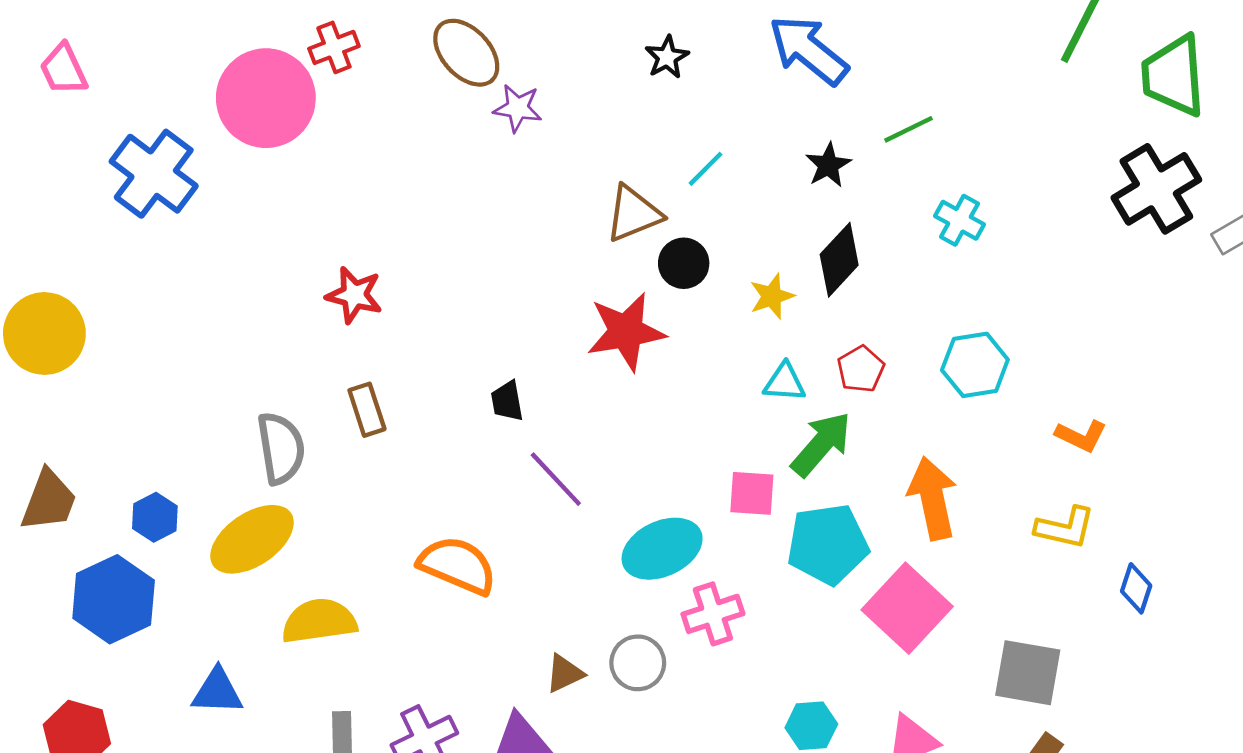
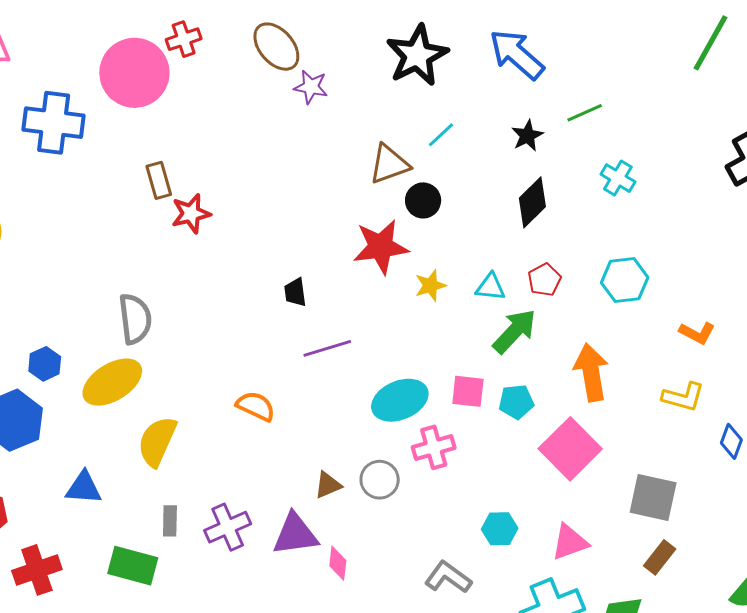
black star: (667, 57) -> (417, 55), size x2.0
blue cross: (154, 174) -> (54, 123), turned -32
red star: (354, 295) -> (191, 213), turned -30
yellow star: (772, 296) -> (430, 285), moved
brown rectangle: (367, 410) -> (159, 180), moved
purple line: (556, 479) -> (327, 348), turned -66
pink square: (752, 493) -> (468, 391), moved
cyan pentagon: (828, 544) -> (516, 402), size x0.6
orange semicircle: (457, 565) -> (256, 406), size x0.7
yellow semicircle: (319, 621) -> (157, 441), turned -60

